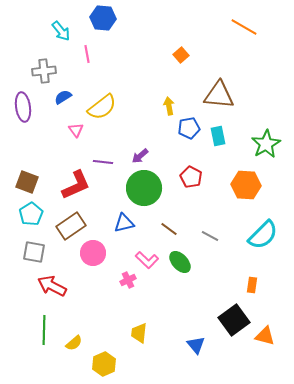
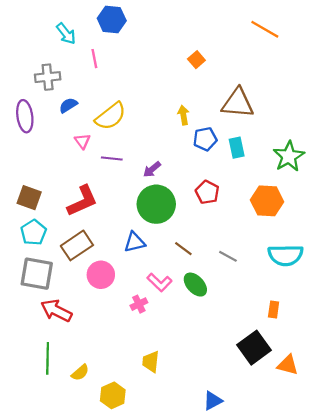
purple line: (103, 162) -> (112, 159), moved
cyan semicircle: (263, 235) -> (286, 255), turned 44
gray square: (34, 252) -> (37, 274), size x1.4
blue triangle: (196, 345) -> (213, 401), moved, turned 42

